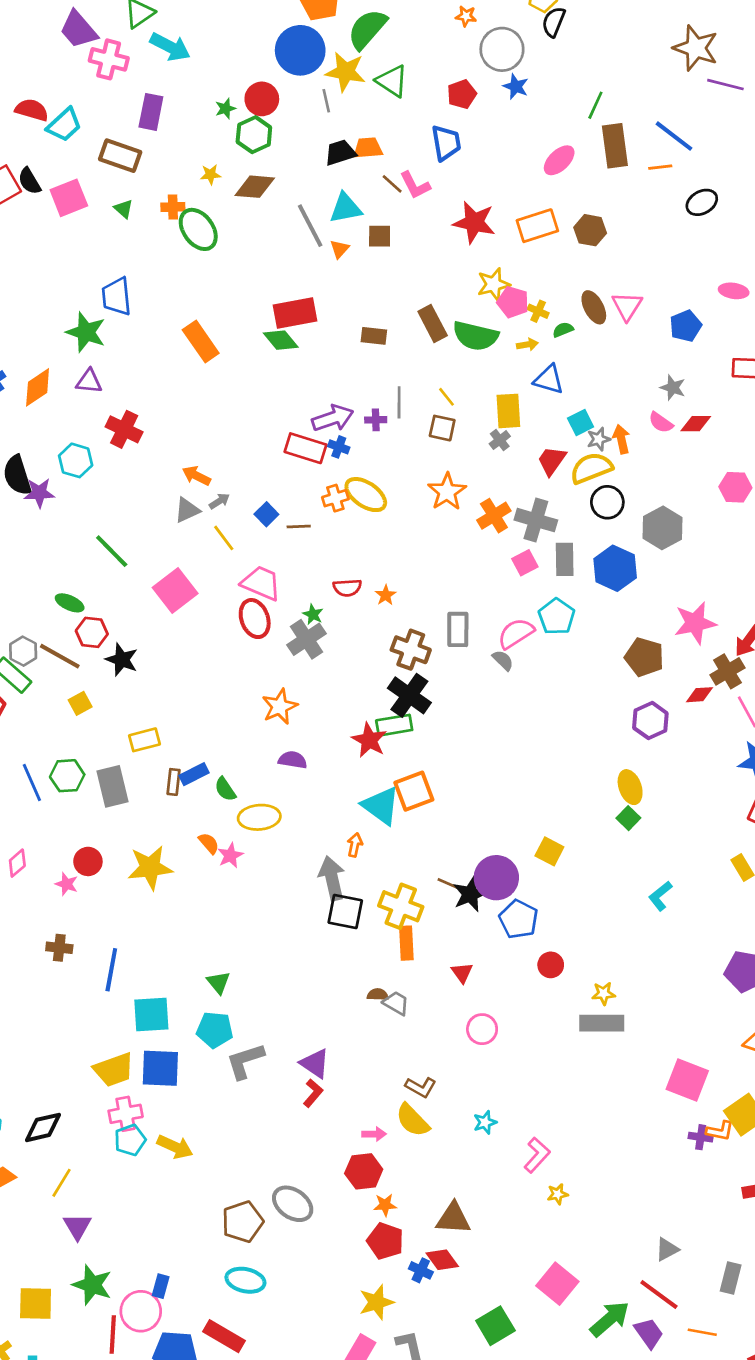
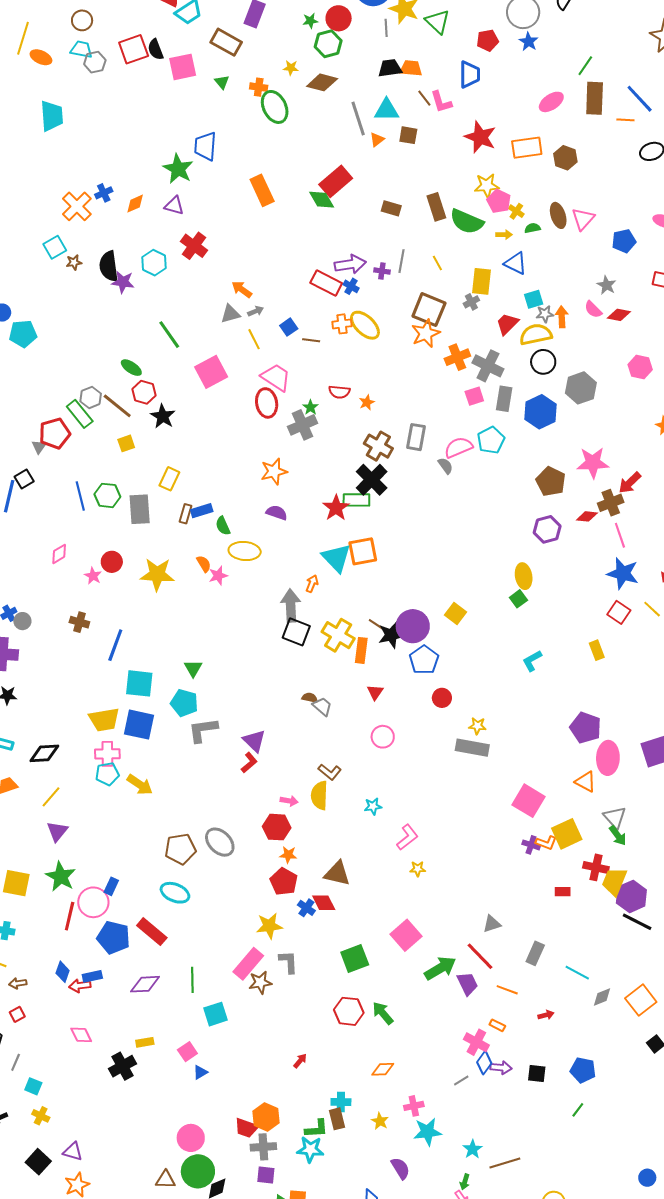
red rectangle: (295, 313) -> (336, 181), turned -40
orange diamond: (38, 387) -> (135, 204), size x0.7
brown square: (442, 428) -> (429, 310), moved, size x1.6
yellow rectangle: (145, 740) -> (169, 479), turned -60
orange rectangle: (406, 943) -> (361, 650), moved
yellow semicircle: (413, 1120) -> (319, 795), turned 36

